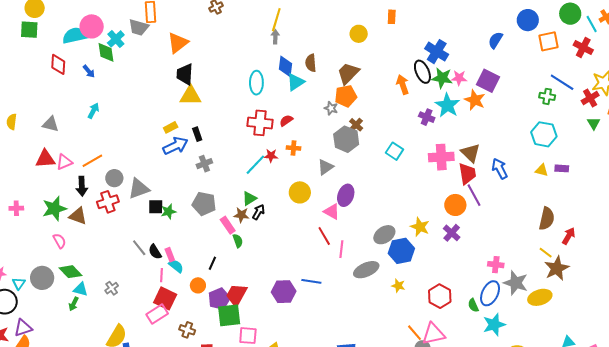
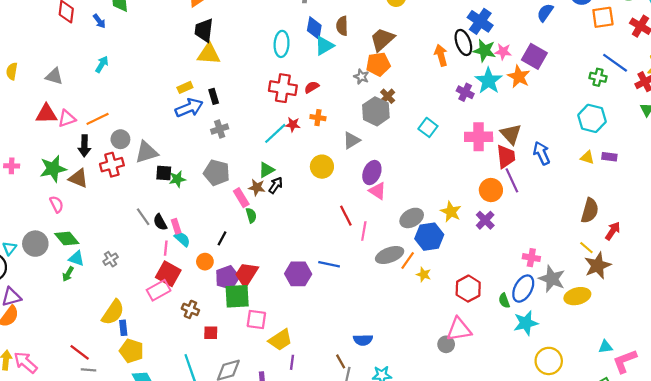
pink triangle: (332, 211) -> (377, 191), moved
orange line: (414, 333) -> (408, 260), moved, turned 72

